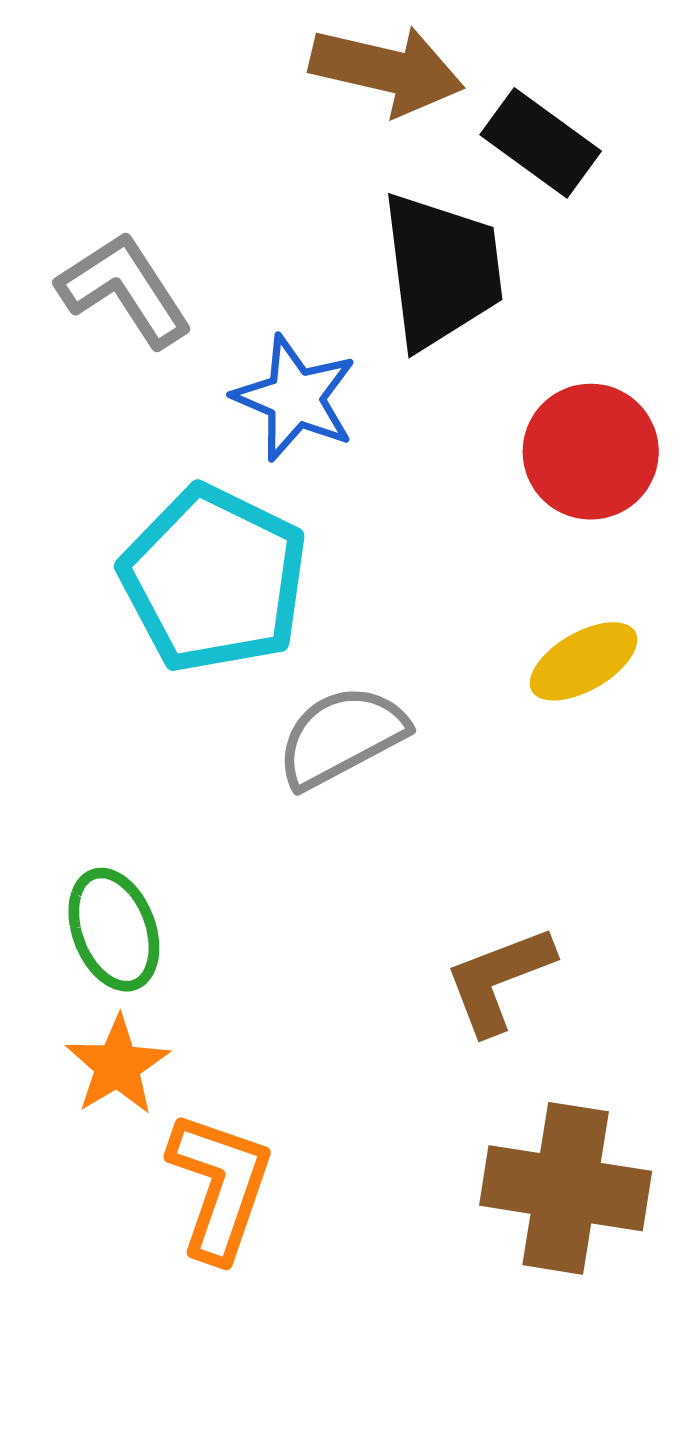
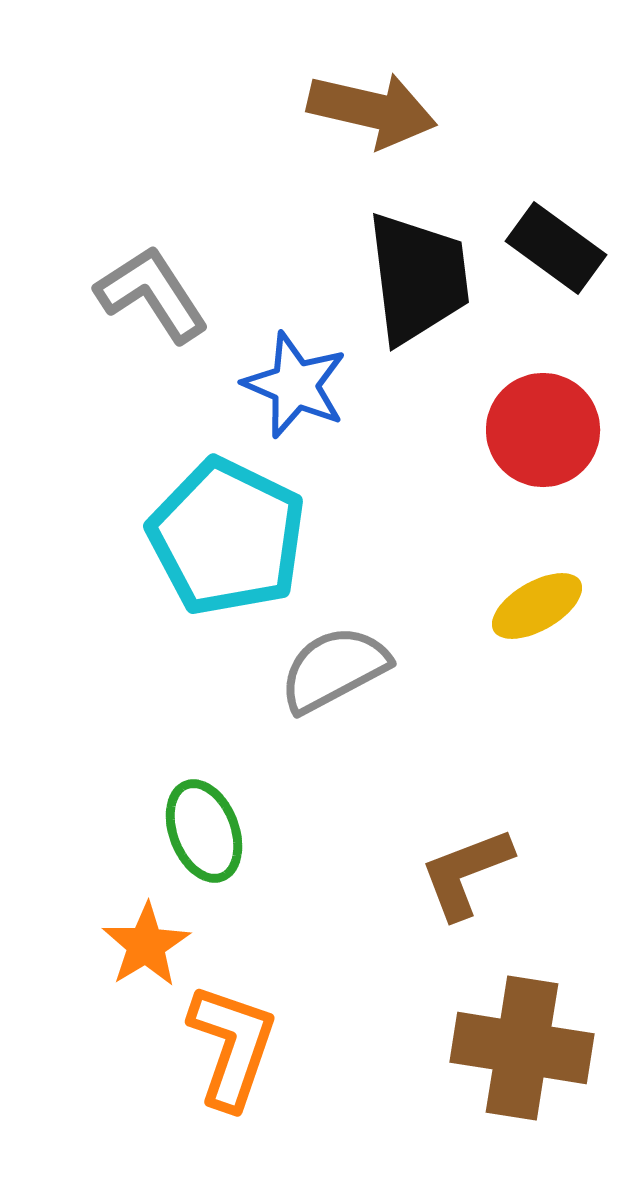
black rectangle: (541, 143) -> (556, 248), moved
green ellipse: (114, 930) -> (204, 831), moved

